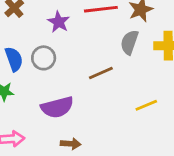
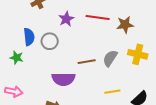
gray semicircle: (129, 42) -> (110, 58), moved
purple semicircle: (57, 107) -> (63, 79), moved

